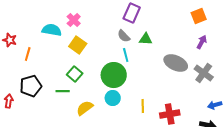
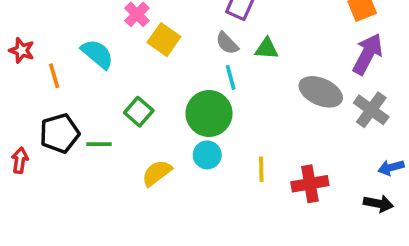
cyan semicircle: (52, 30) -> (97, 54), moved, turned 30
purple arrow: (202, 42) -> (368, 54), size x1.6
yellow square: (78, 45) -> (164, 40), moved
orange line: (28, 54) -> (54, 76), turned -32
green line: (63, 91) -> (99, 144), moved

